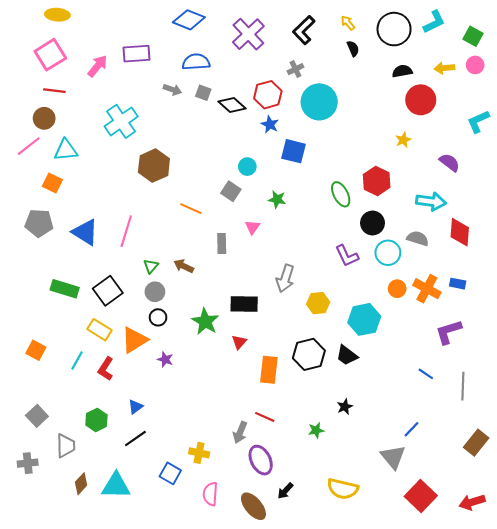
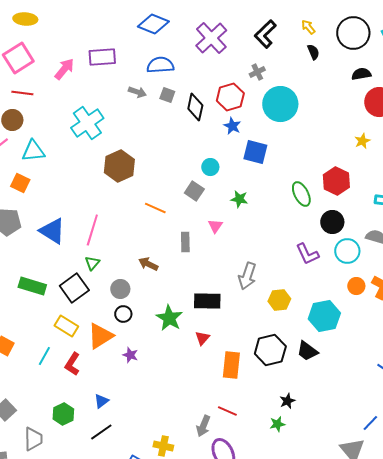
black diamond: (232, 105) -> (195, 107), turned 60
green triangle: (151, 266) -> (92, 263), moved
black star: (345, 407) -> (287, 401), moved

